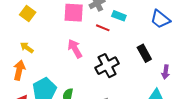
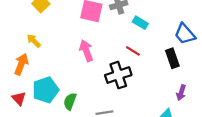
red line: (103, 28) -> (133, 51), moved
black rectangle: (144, 53) -> (172, 58), moved

